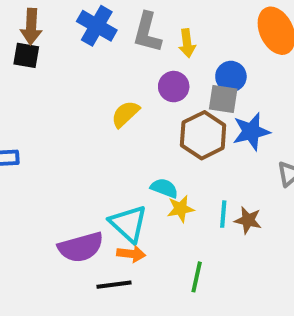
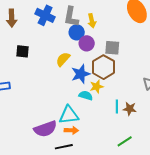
black square: (26, 55) -> (23, 51), moved
blue circle: (231, 76) -> (77, 32), moved
blue star: (251, 132) -> (81, 74), moved
yellow star: (181, 209) -> (97, 87), moved
cyan triangle: (128, 224) -> (69, 115), turned -45
green line: (197, 277) -> (125, 141), moved, turned 49

